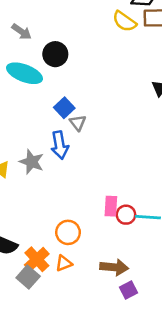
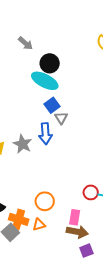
cyan ellipse: (25, 73) -> (45, 81), moved
pink rectangle: (111, 206) -> (75, 217), moved
orange cross: (37, 259) -> (19, 219), turned -36

